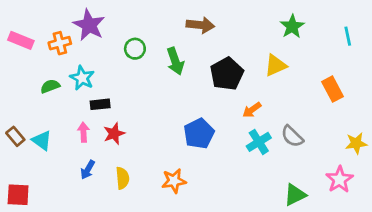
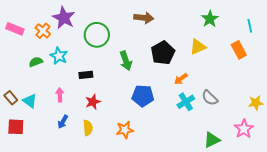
orange cross: (60, 43) -> (43, 31), turned -35
green circle: (135, 49) -> (97, 35), size x1.6
green arrow: (175, 61) -> (126, 61), moved
orange rectangle: (333, 89) -> (239, 50), moved
black rectangle: (100, 104) -> (86, 75), moved
red star: (114, 134) -> (93, 102), moved
blue pentagon: (199, 134) -> (143, 96), turned 30
red square: (18, 195) -> (16, 127), moved

